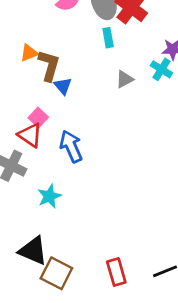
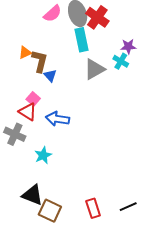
cyan rectangle: (108, 38) -> (82, 40), size x1.6
gray triangle: (125, 79) -> (94, 69), size x1.6
blue arrow: (71, 146) -> (57, 119), turned -55

